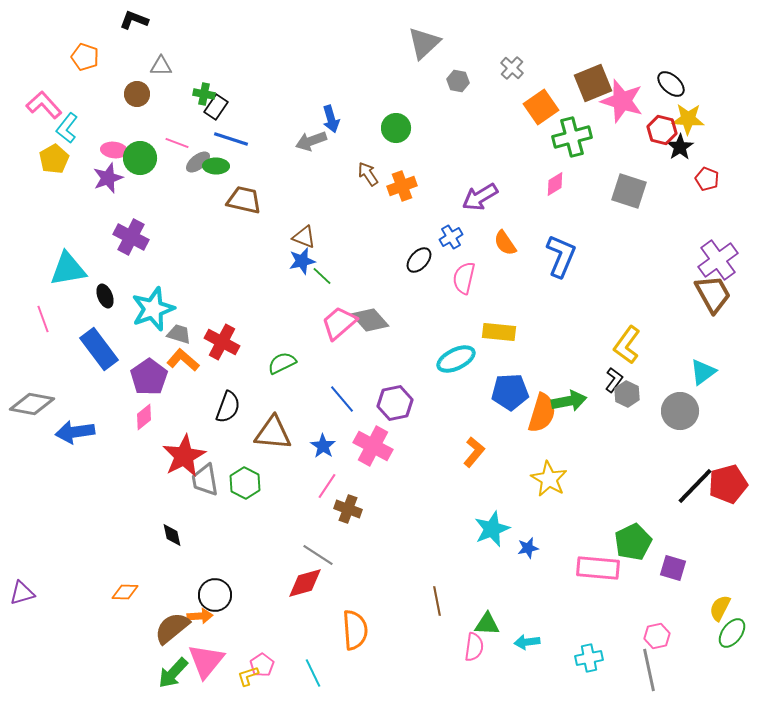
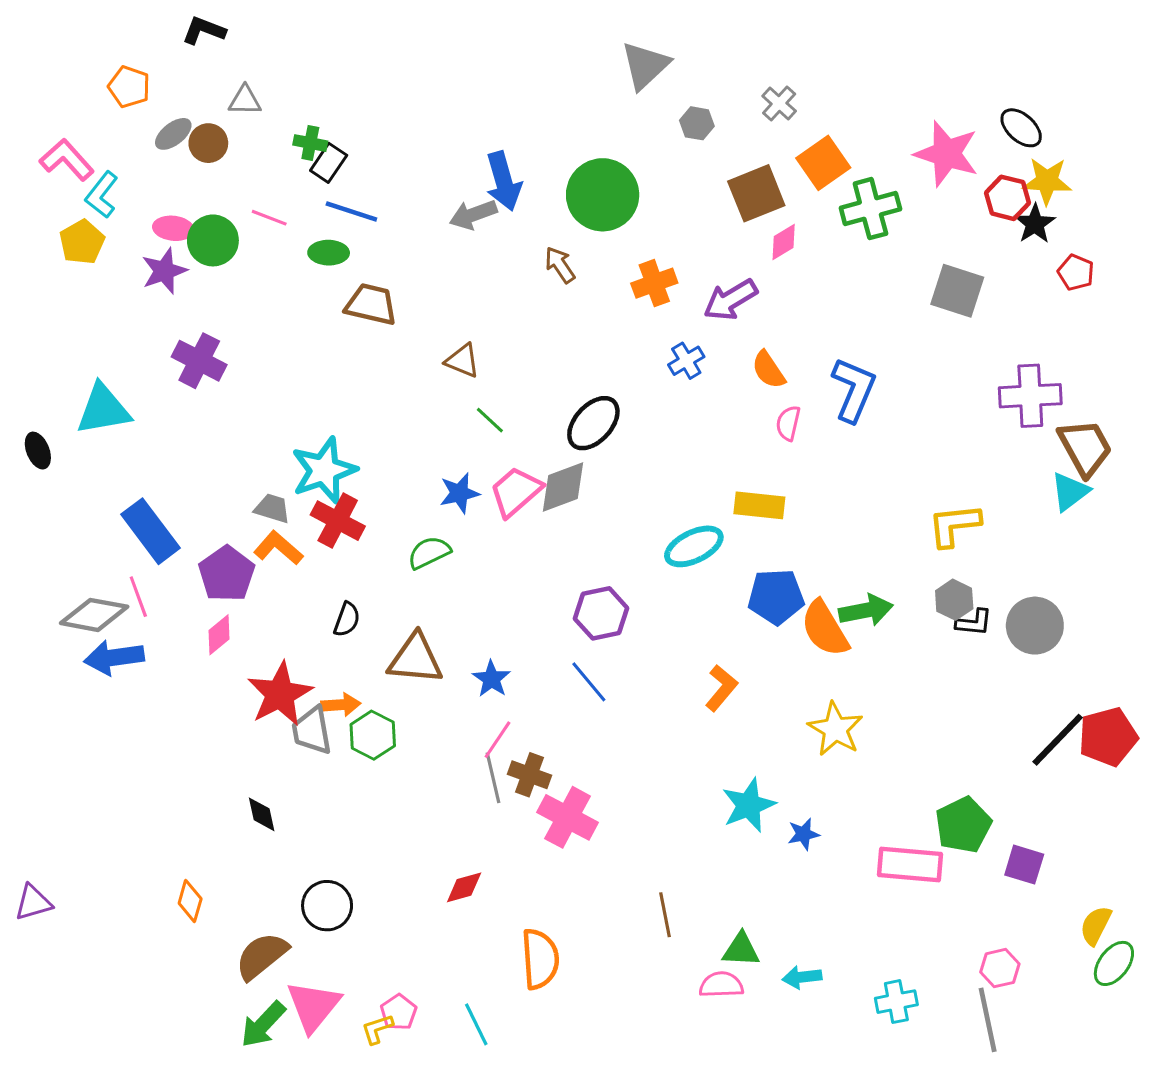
brown square: (593, 83) -> (756, 193), moved
blue arrow: (331, 119) -> (504, 181), size x1.4
green circle: (396, 128) -> (603, 195), size x1.6
gray ellipse: (198, 162) -> (173, 134), moved
pink diamond: (555, 184) -> (784, 242), moved
orange cross: (402, 186) -> (654, 283), moved
black ellipse: (419, 260) -> (593, 423), moved, size x1.4
purple cross: (718, 260) -> (1030, 396), moved, turned 33
blue star: (302, 261) -> (459, 493), moved
pink semicircle: (464, 278) -> (788, 423), moved, size x0.7
black ellipse: (105, 296) -> (38, 451), moved
cyan star: (153, 309) -> (324, 470), moved
pink line: (43, 319) -> (138, 597), moved
gray diamond: (370, 320) -> (563, 487), turned -69
yellow L-shape: (627, 345) -> (954, 525), turned 48
cyan triangle: (703, 372) -> (1070, 492), moved
black L-shape: (614, 380) -> (974, 623), moved, turned 60
blue line: (342, 399) -> (589, 682), moved
gray diamond: (32, 404) -> (94, 615), moved
black semicircle: (228, 407) -> (347, 619), size x0.7
orange semicircle: (542, 413) -> (825, 629), turned 132
pink cross: (373, 446) -> (568, 817), moved
gray line: (318, 555) -> (493, 778), moved, turned 44
red diamond: (305, 583) -> (464, 887), size x0.7
orange diamond: (125, 592) -> (190, 901), turned -76
orange arrow: (200, 616) -> (341, 705), moved
pink semicircle: (474, 647) -> (721, 985), turned -100

